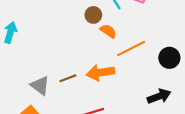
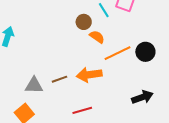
black circle: (169, 58) -> (145, 52), moved
gray triangle: (40, 85) -> (34, 85), turned -36

